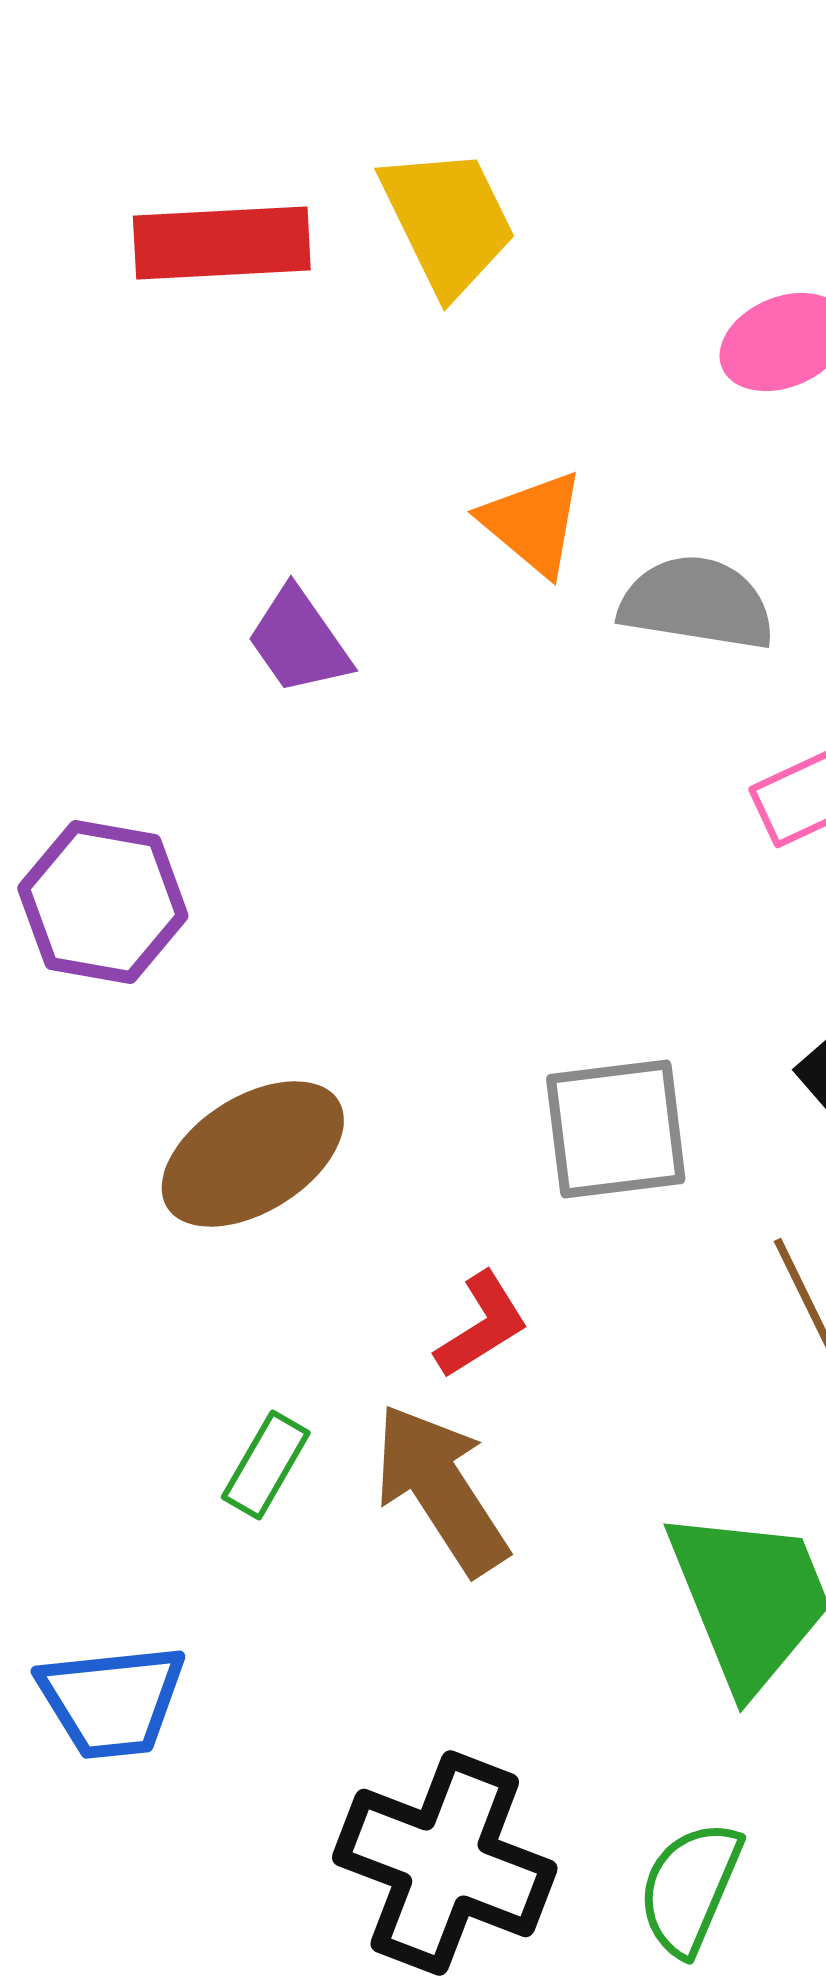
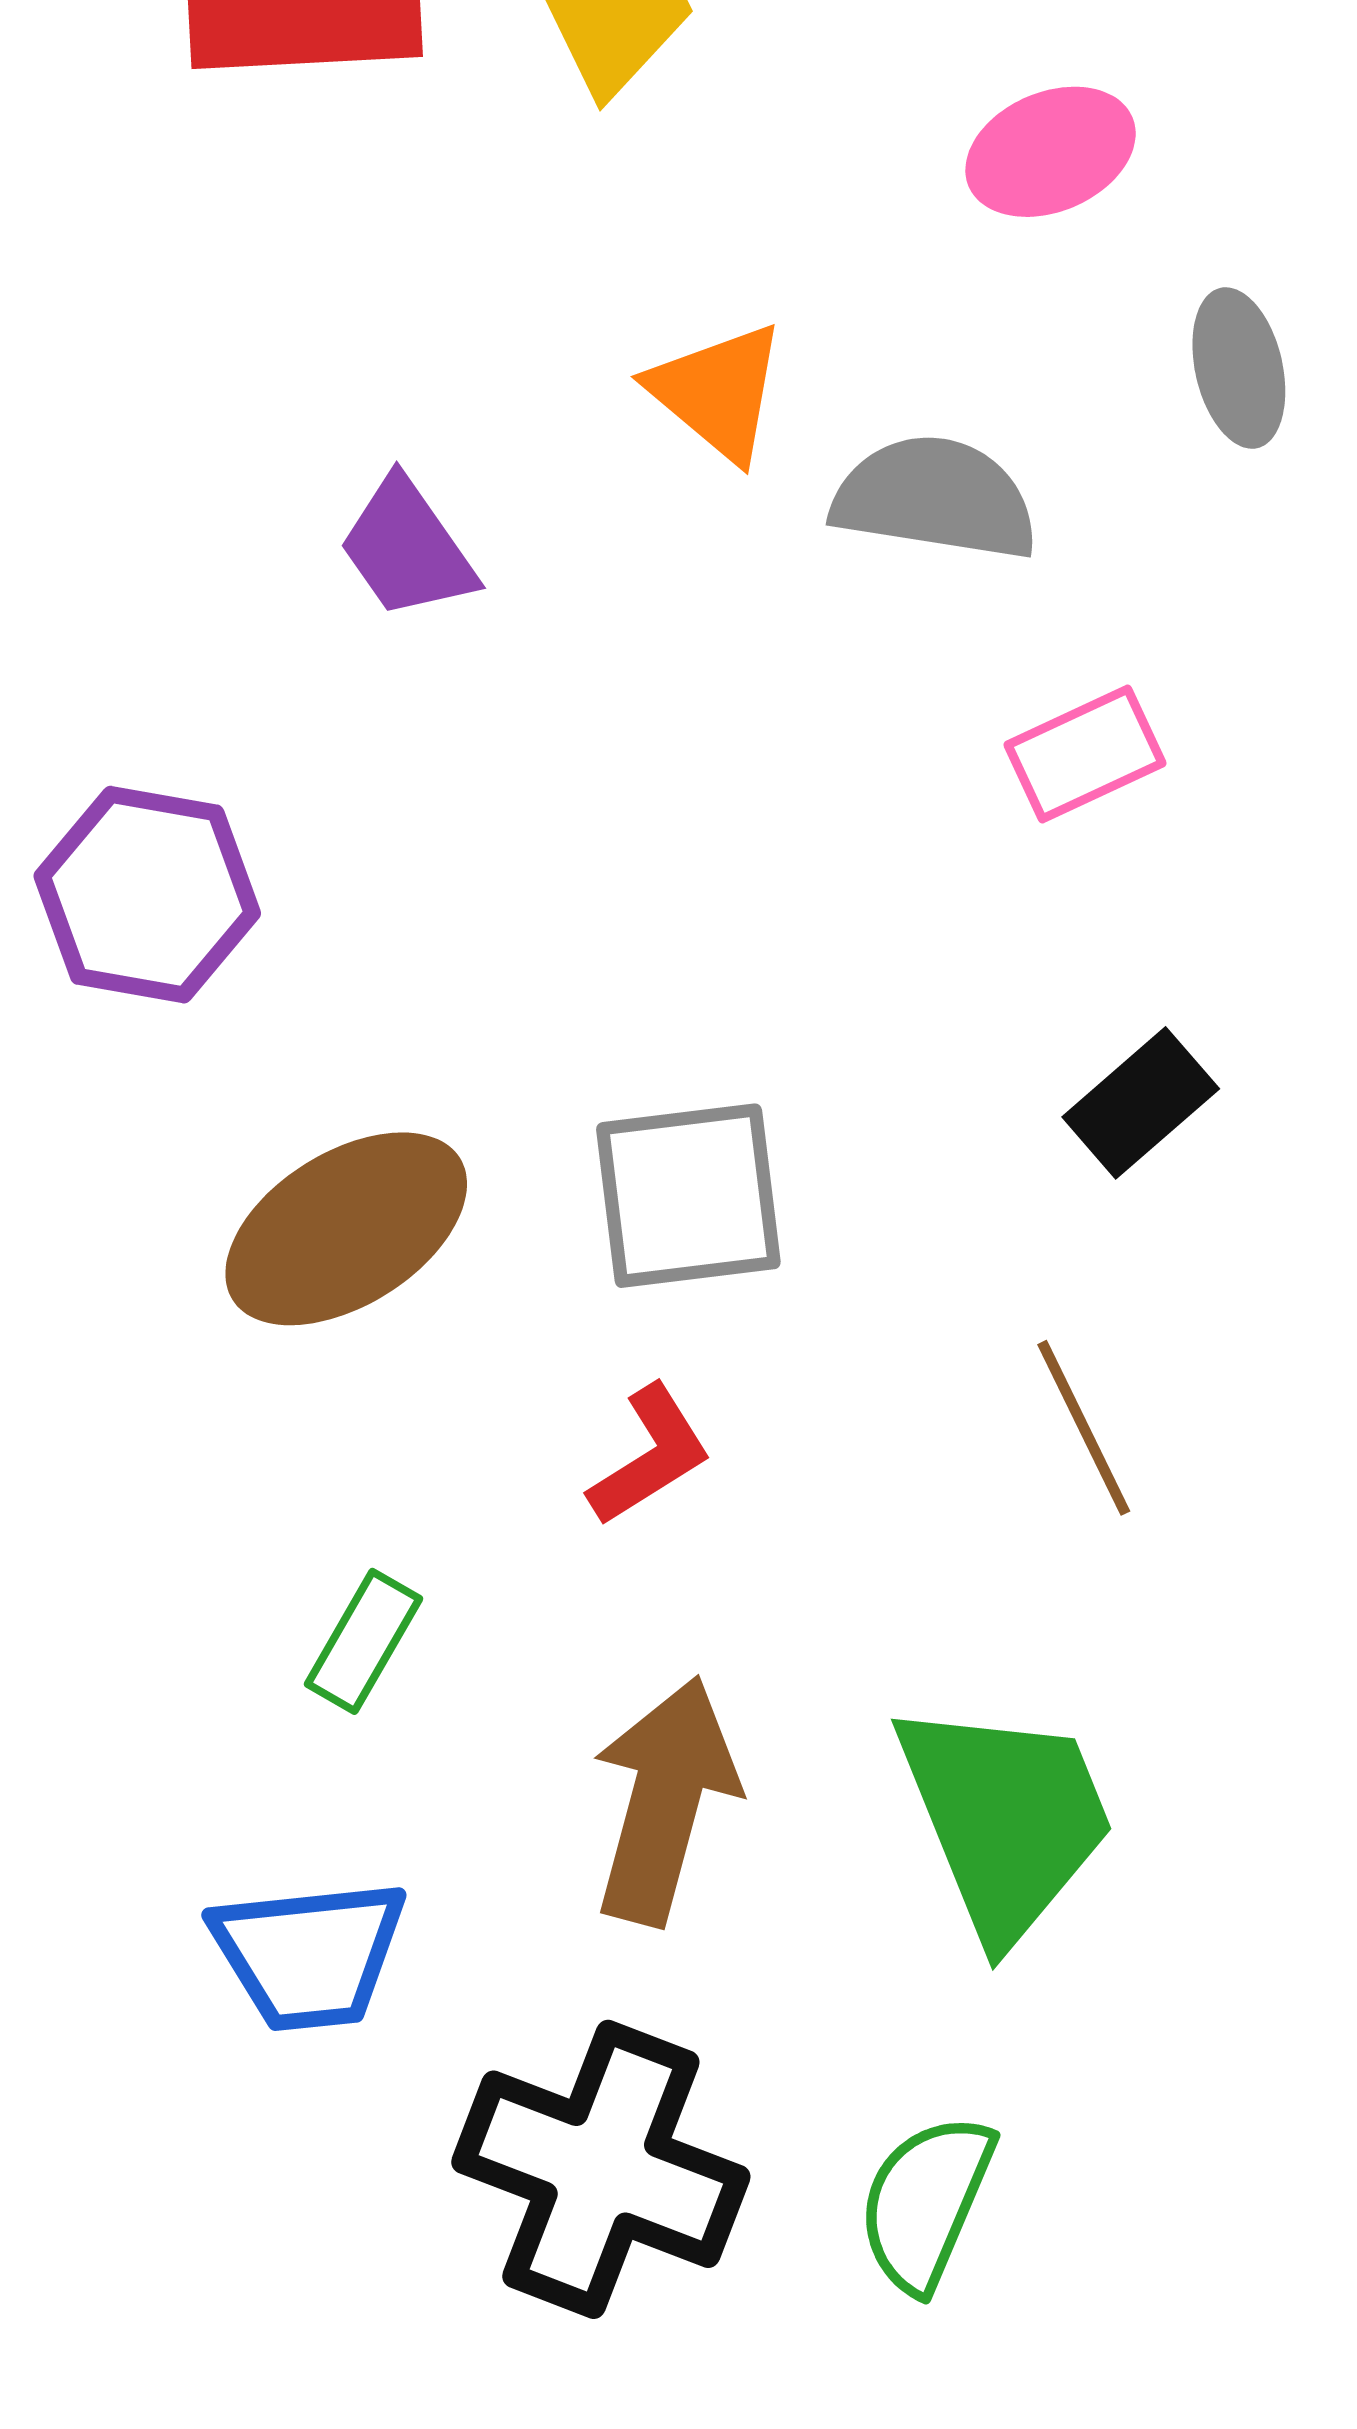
gray square: (616, 1129) -> (688, 1196), moved
brown arrow: (441, 1489) -> (665, 1801), moved, turned 48
blue trapezoid: (112, 1701) -> (309, 1954), moved

